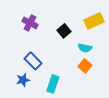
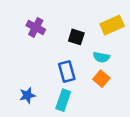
black square: (64, 31) -> (76, 37), turned -32
blue rectangle: (33, 61) -> (67, 72), moved, turned 30

